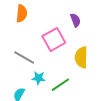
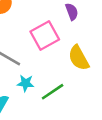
yellow semicircle: (81, 57) -> (79, 58), turned -30

